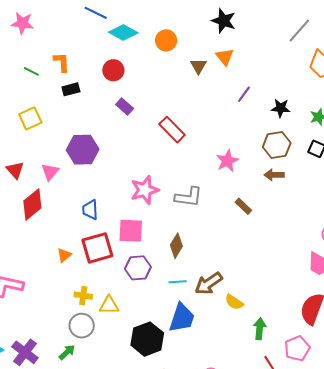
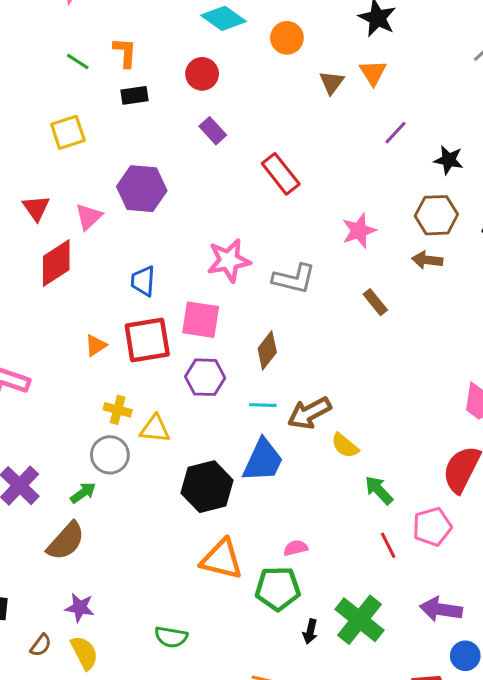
green arrow: (260, 329) -> (379, 490), turned -55

